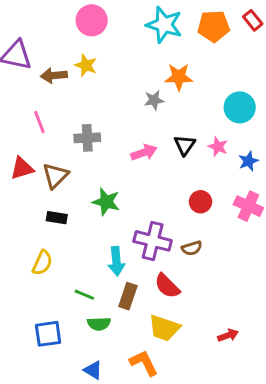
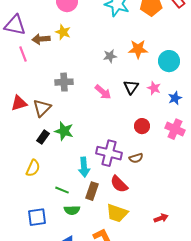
orange star: (179, 77) -> (138, 49), moved
pink line: (39, 122) -> (23, 54), moved
pink arrow: (144, 152) -> (103, 92), turned 60
green star: (106, 202) -> (64, 131), moved
black rectangle: (57, 218) -> (43, 137), turned -64

